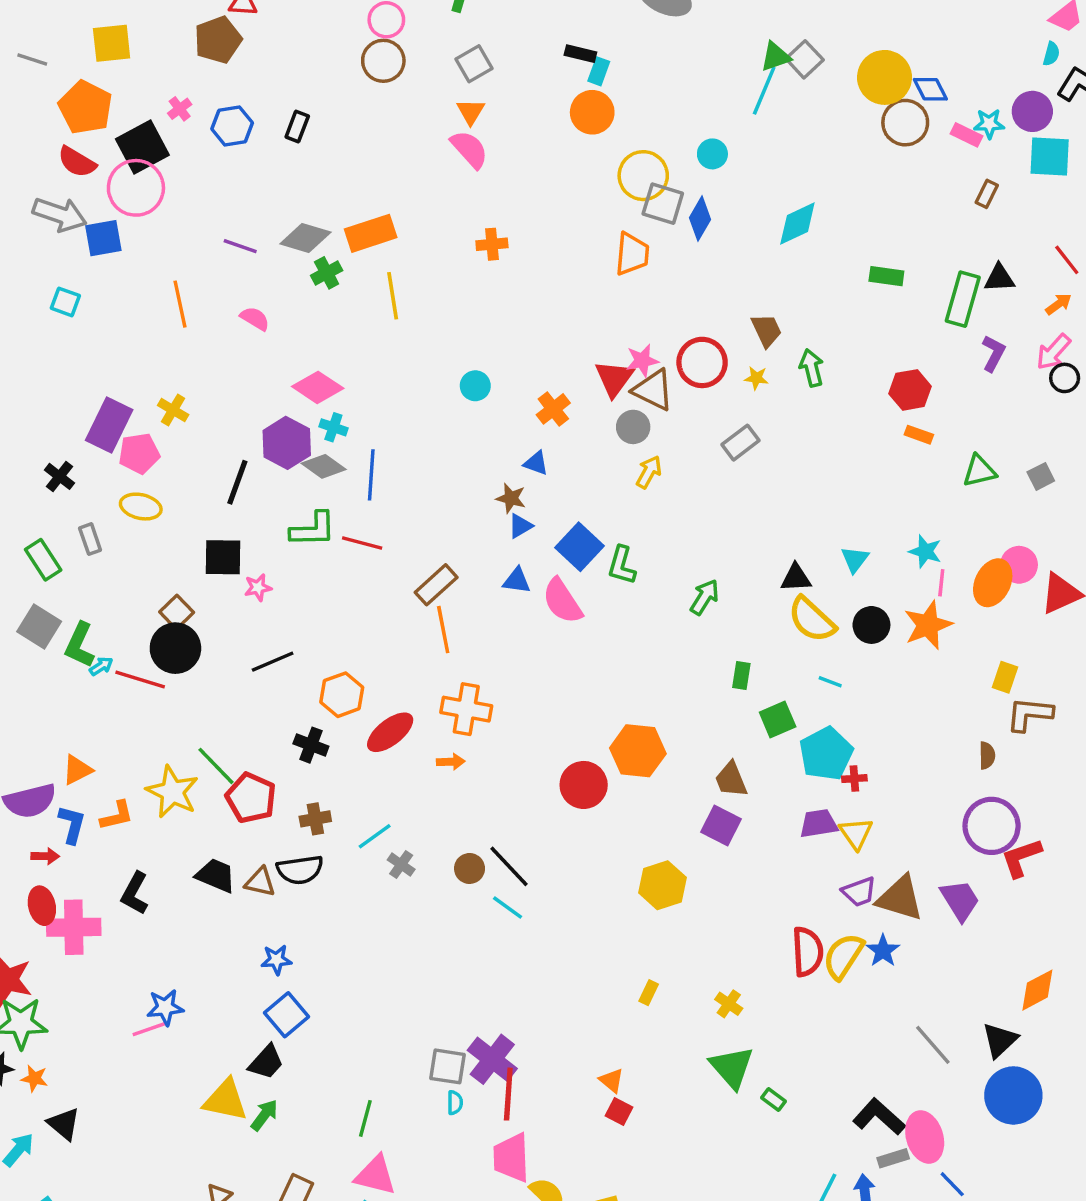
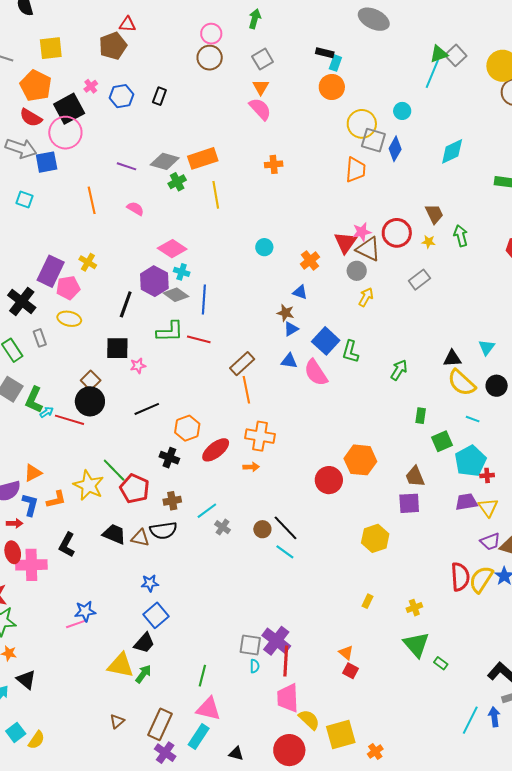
black cross: (60, 476) -> (22, 301), size x1.6
purple square: (721, 825) -> (409, 503), turned -30
yellow cross: (729, 1004) -> (414, 608), turned 35

